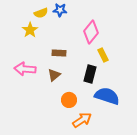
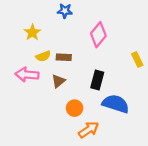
yellow semicircle: (41, 13) -> (43, 56), moved
yellow rectangle: (103, 55) -> (137, 59), moved

